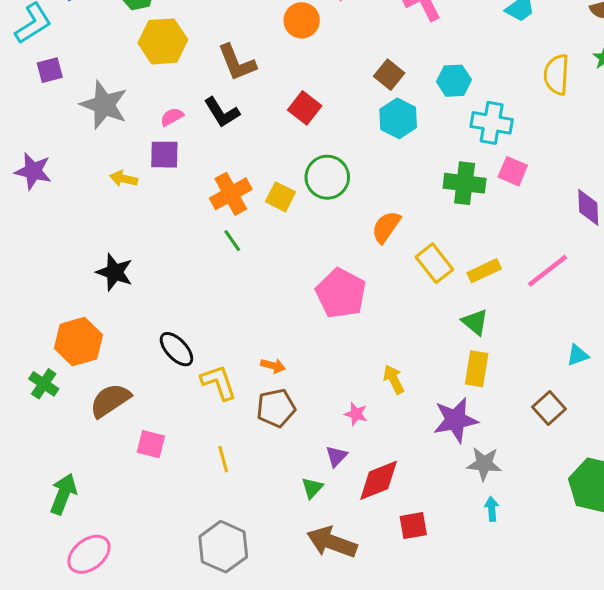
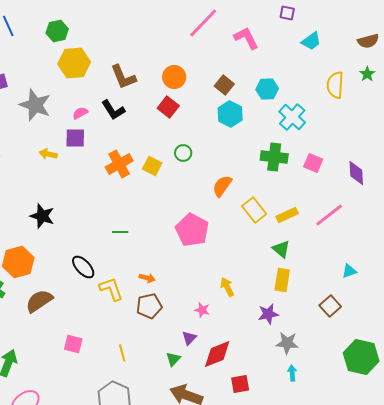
orange circle: (302, 20) -> (174, 77), moved
cyan cross: (492, 123) -> (292, 117), turned 32
pink square: (513, 171) -> (313, 163), moved
green circle: (327, 177) -> (183, 153), size x0.6
green line: (232, 241) -> (120, 232), moved, turned -56
purple star: (455, 420) -> (268, 314), size x0.7
pink square: (151, 444) -> (73, 344), moved
yellow line: (223, 459) -> (122, 353), moved

